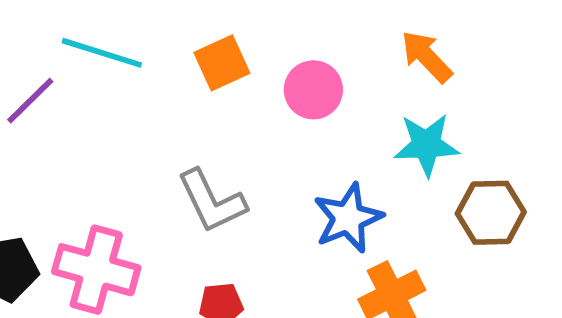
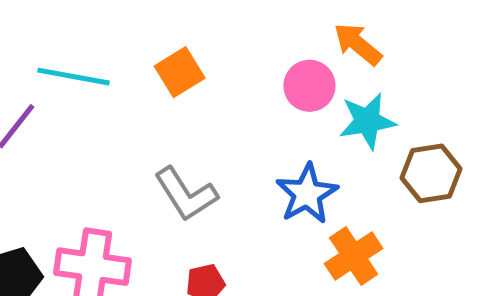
pink circle: (313, 90) -> (309, 86), moved

